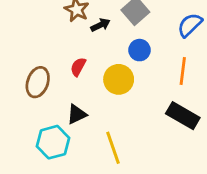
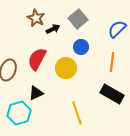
red semicircle: (78, 67) -> (37, 59), size x1.6
yellow line: (113, 148) -> (77, 113), moved

